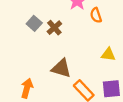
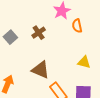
gray square: (34, 23) -> (10, 37), moved

